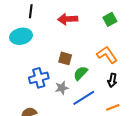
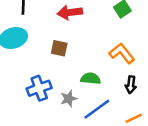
brown square: (65, 58) -> (59, 48), moved
green semicircle: (81, 73) -> (91, 79), turned 56

